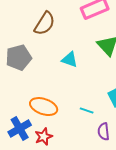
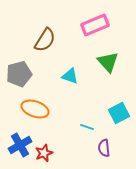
orange ellipse: (44, 107) -> (35, 109), moved

